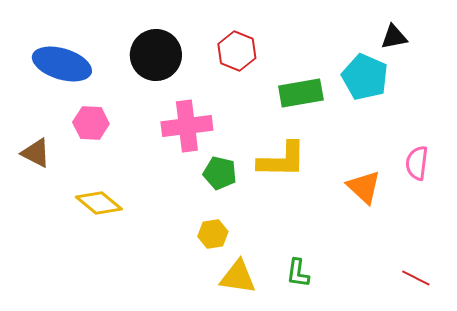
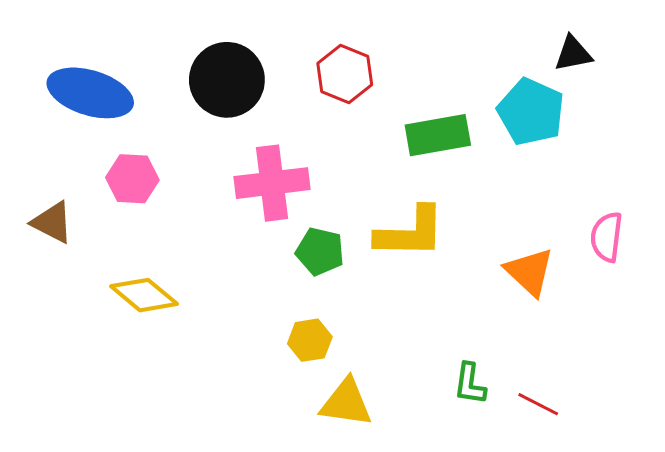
green L-shape: (298, 273) -> (470, 384), moved
red line: (416, 278) -> (538, 404), moved

